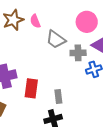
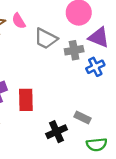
gray rectangle: (58, 96) -> (82, 117), moved, turned -48

